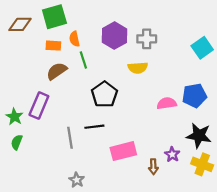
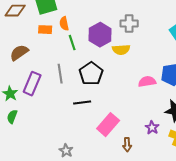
purple hexagon: (114, 36) -> (100, 35), moved
brown semicircle: (57, 71) -> (19, 53), moved
gray line: (70, 138) -> (60, 74), moved
pink rectangle: (123, 151) -> (108, 125), turned -35
brown arrow: (153, 167) -> (127, 145), moved

